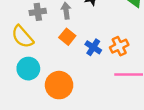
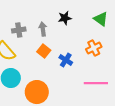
orange cross: (119, 46) -> (94, 48), moved

